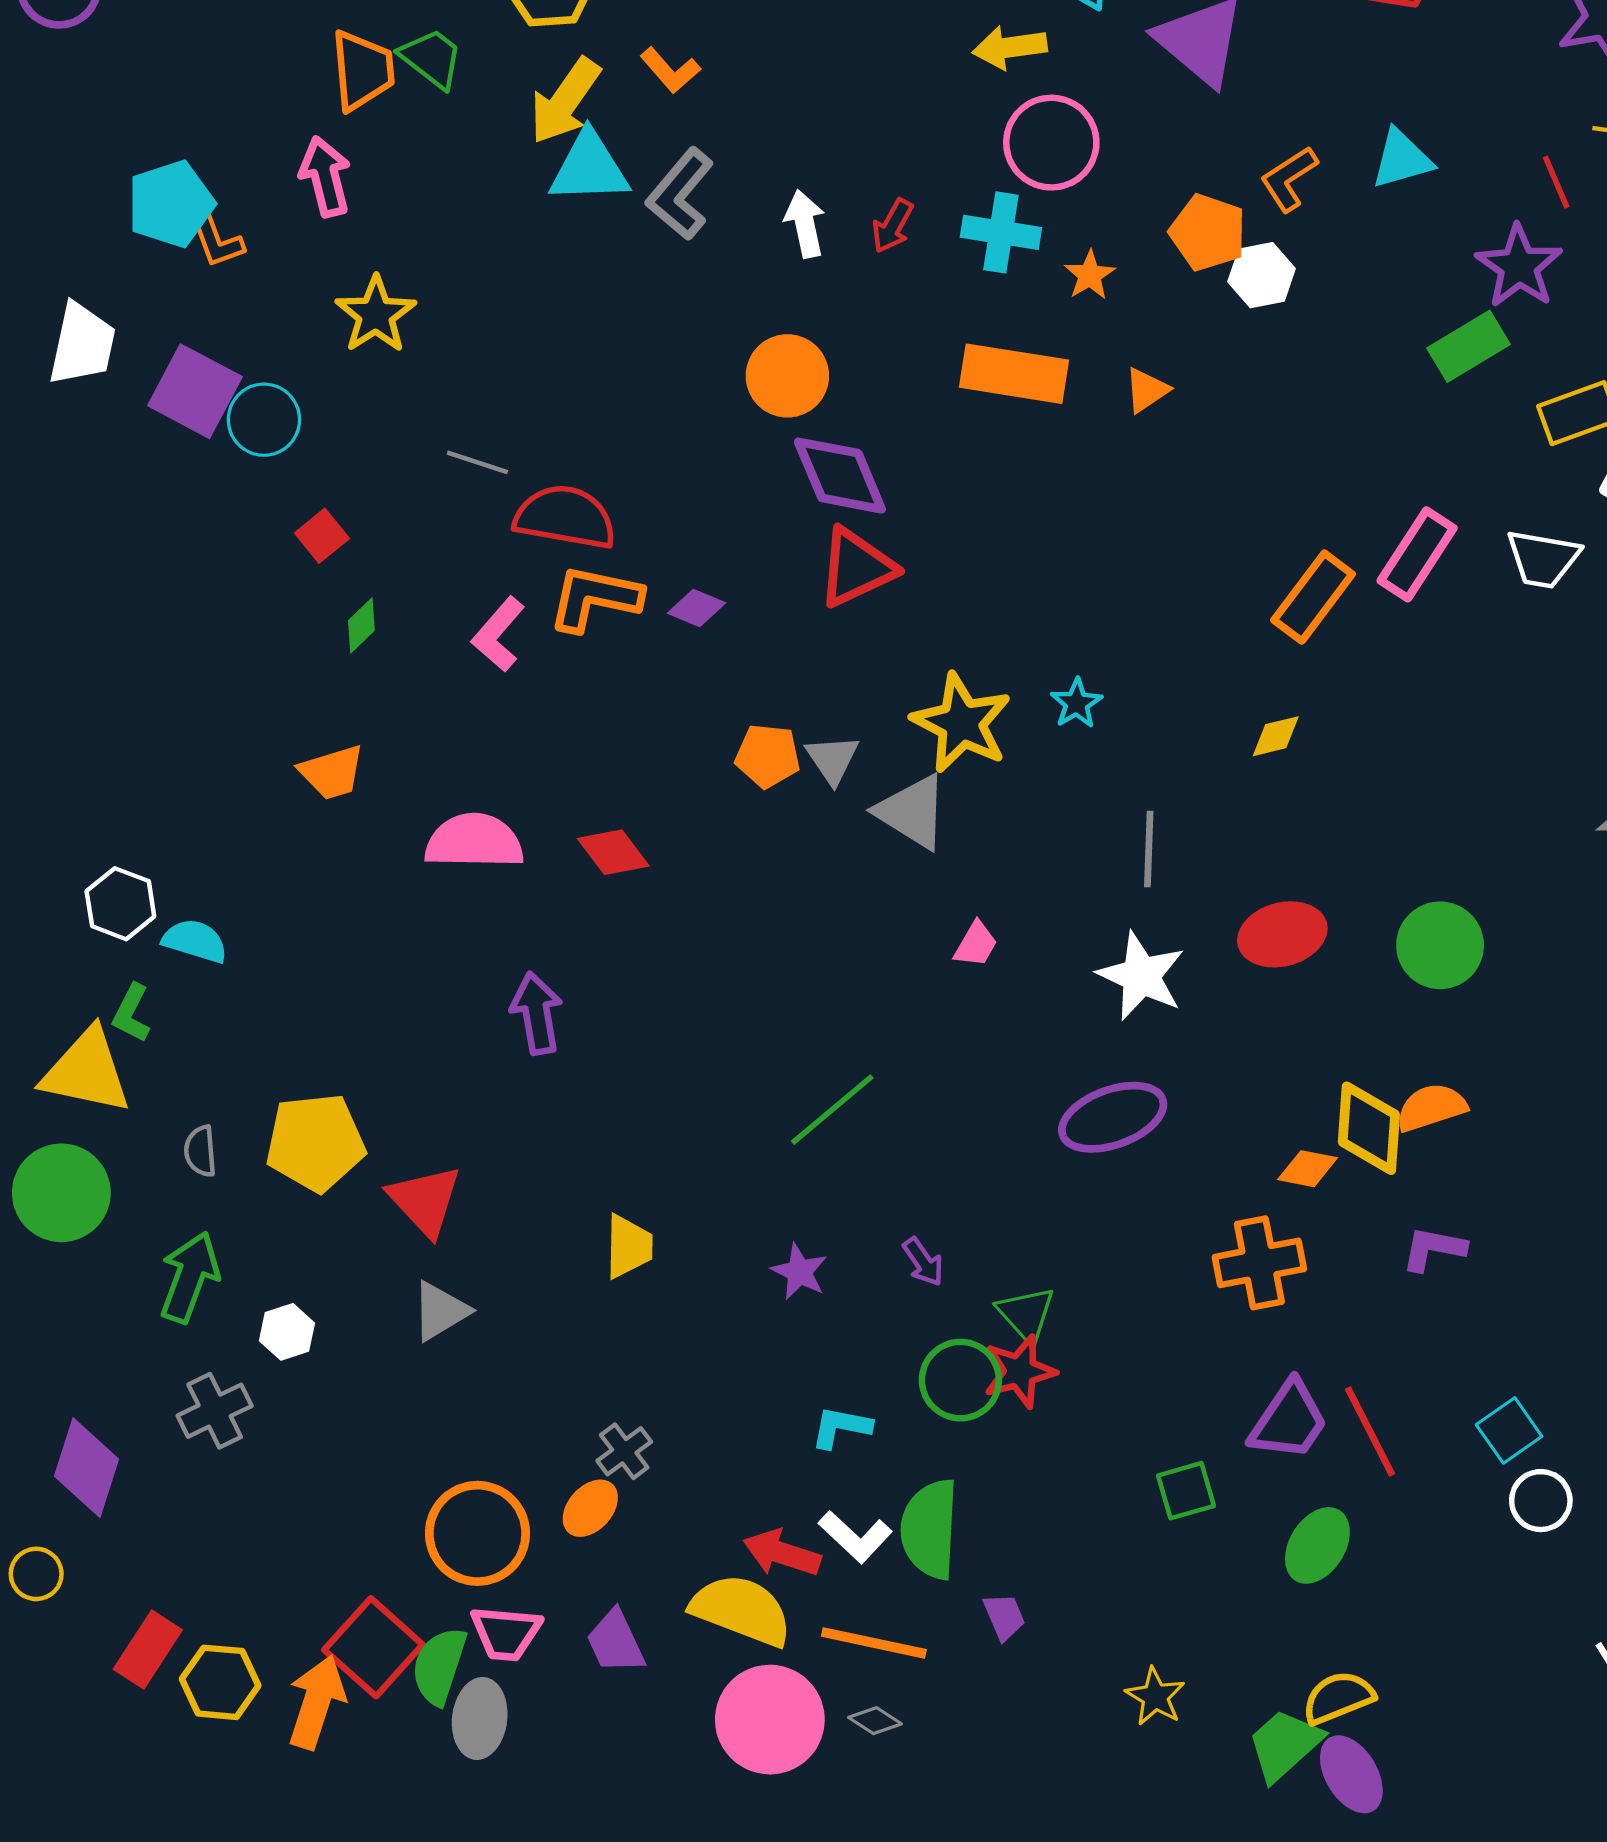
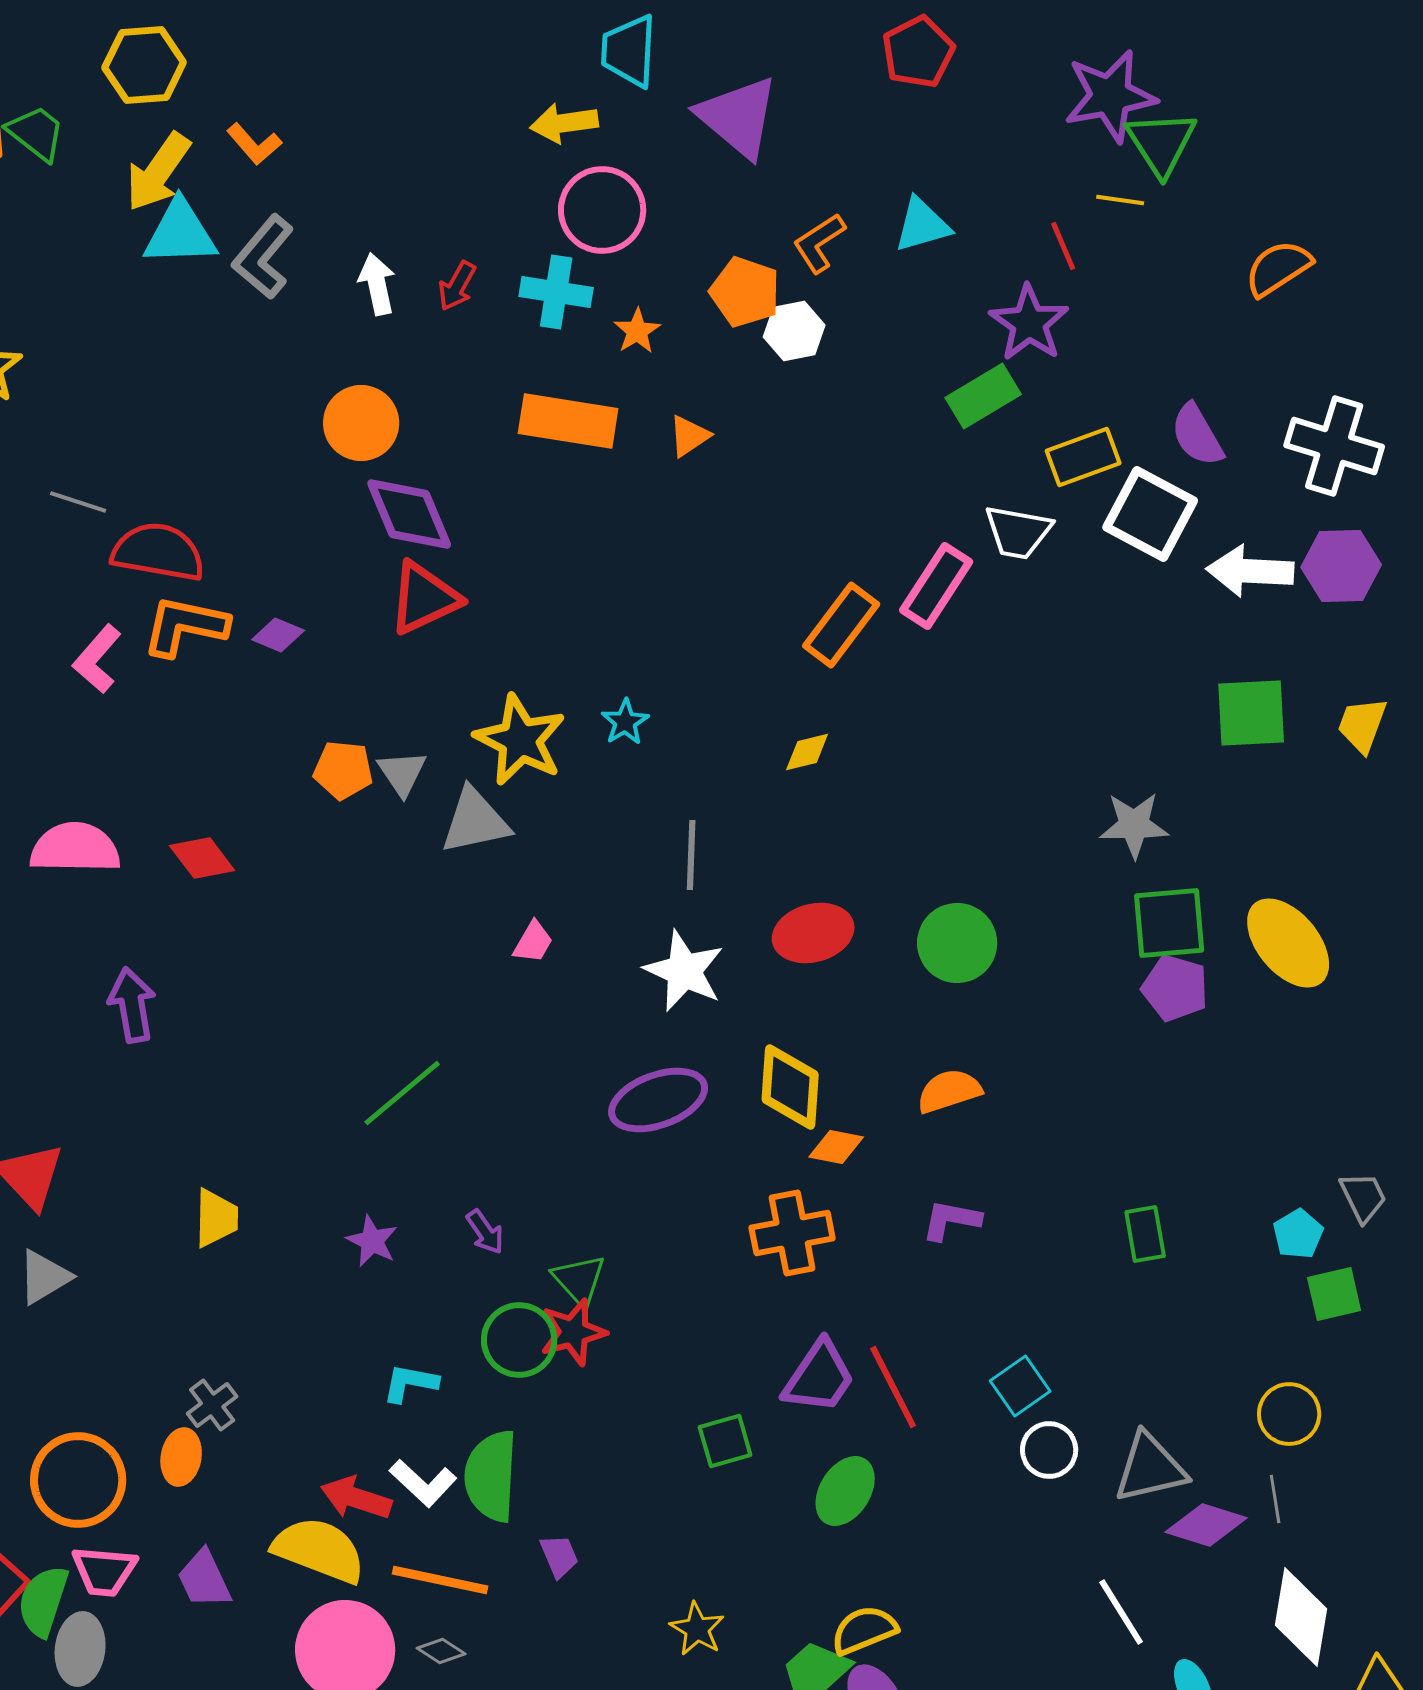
white trapezoid: (1543, 559) -> (1018, 532), moved
gray triangle: (912, 812) -> (475, 821), turned -44
yellow diamond: (1369, 1128) -> (790, 1087), moved
orange ellipse: (590, 1508) -> (181, 1457), turned -32

